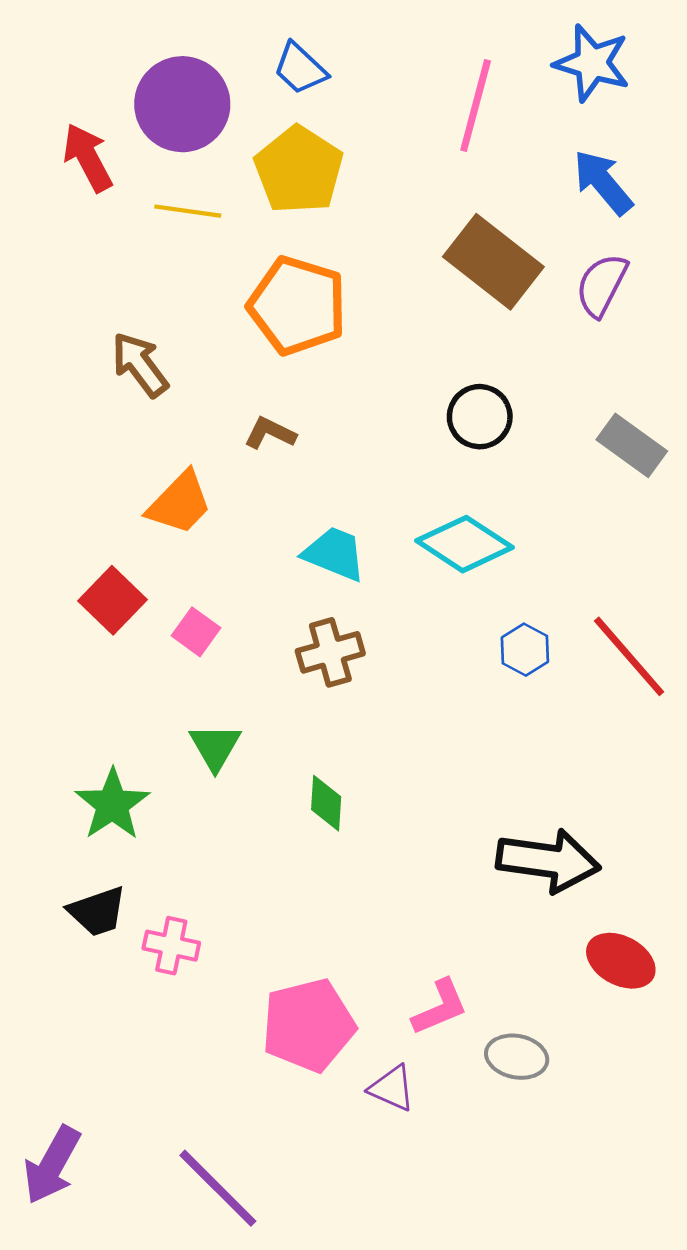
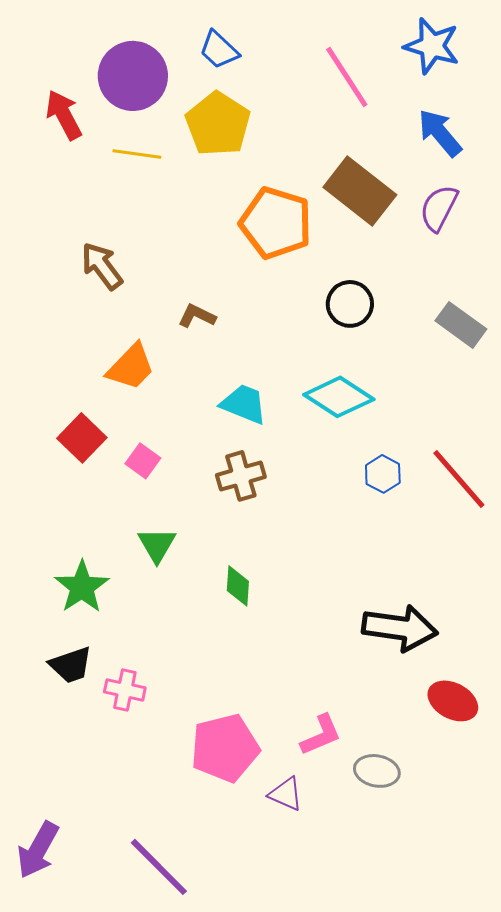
pink line: (476, 106) -> (347, 77), turned -48
orange pentagon: (297, 306) -> (276, 223), moved

